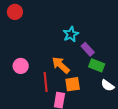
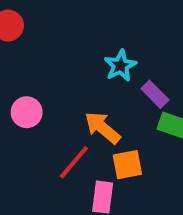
pink circle: (21, 66) -> (27, 112), moved
red line: (46, 82) -> (74, 162), turned 48

